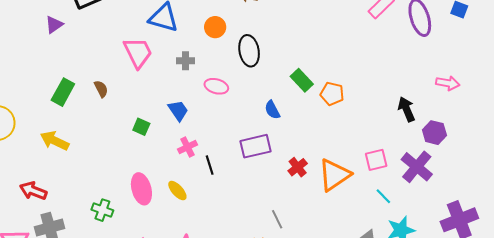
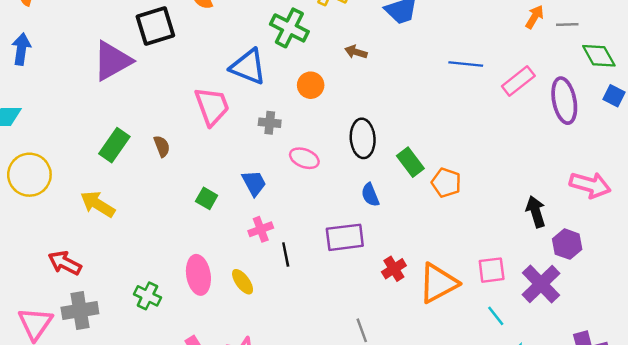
purple triangle: (54, 25) -> (112, 61), size x1.8
black ellipse: (249, 51) -> (363, 138), moved
pink arrow: (448, 83) -> (590, 185), size x1.4

